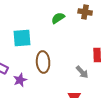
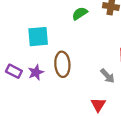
purple star: (20, 80) -> (36, 72), moved

